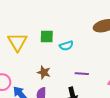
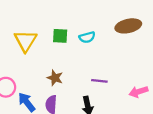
cyan semicircle: (66, 46) -> (87, 37), moved

